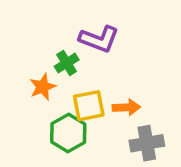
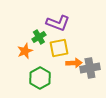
yellow square: (89, 106) -> (59, 48), moved
gray cross: (147, 143) -> (90, 68), moved

